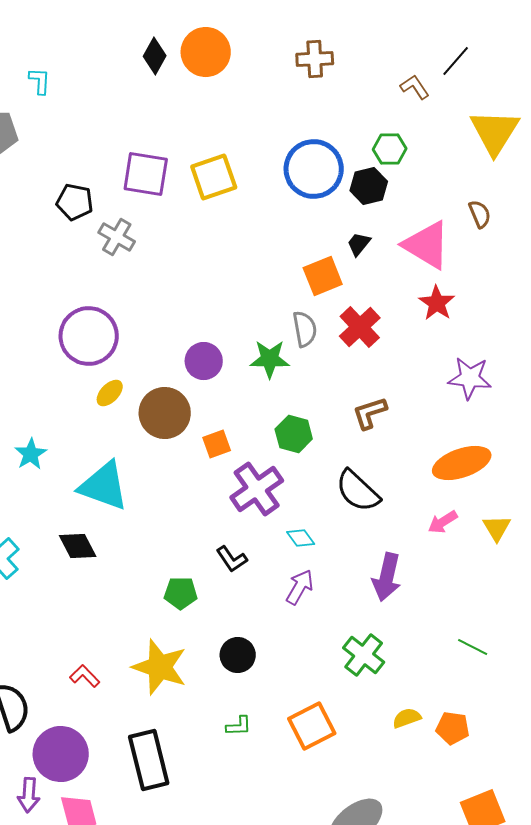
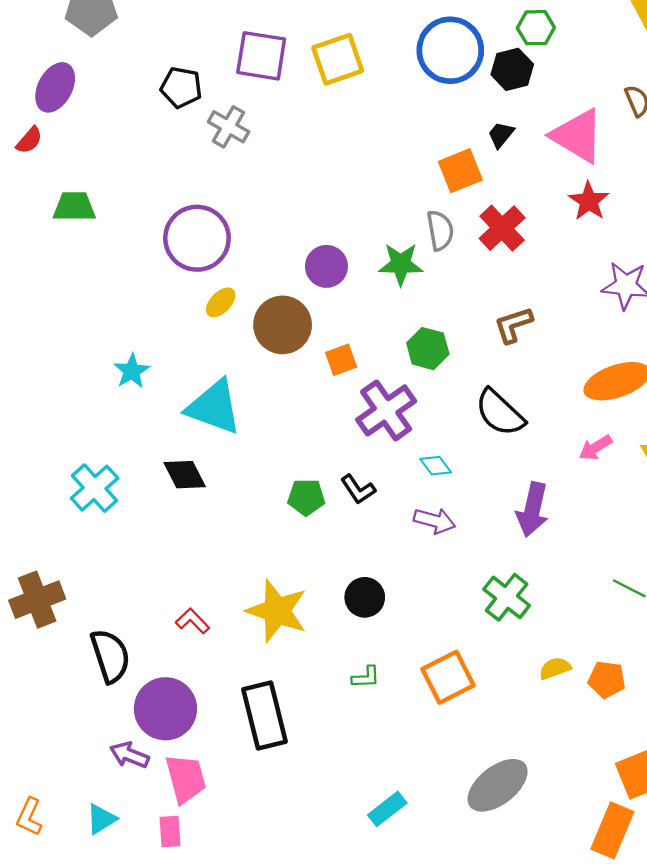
purple arrow: (300, 587) -> (435, 521), turned 75
green pentagon: (181, 593) -> (306, 497), moved
purple arrow: (29, 795) -> (129, 755), turned 108

